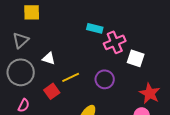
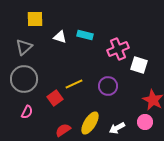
cyan rectangle: (95, 28) -> (85, 35), moved
white triangle: (49, 58) -> (60, 37), moved

